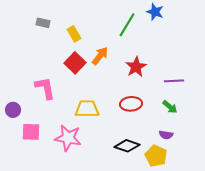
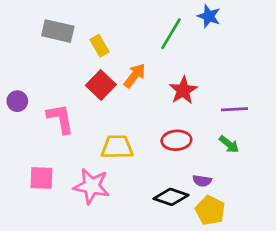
gray rectangle: (43, 23) -> (58, 31), size x1.6
purple circle: (13, 110) -> (17, 101), moved
purple semicircle: (166, 135) -> (202, 181), moved

